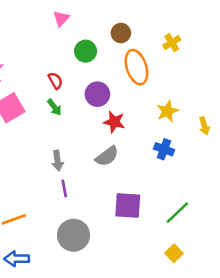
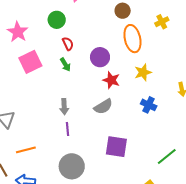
green circle: (86, 51) -> (57, 20), moved
yellow star: (167, 111) -> (143, 72), moved
green line: (177, 213) -> (167, 156), moved

